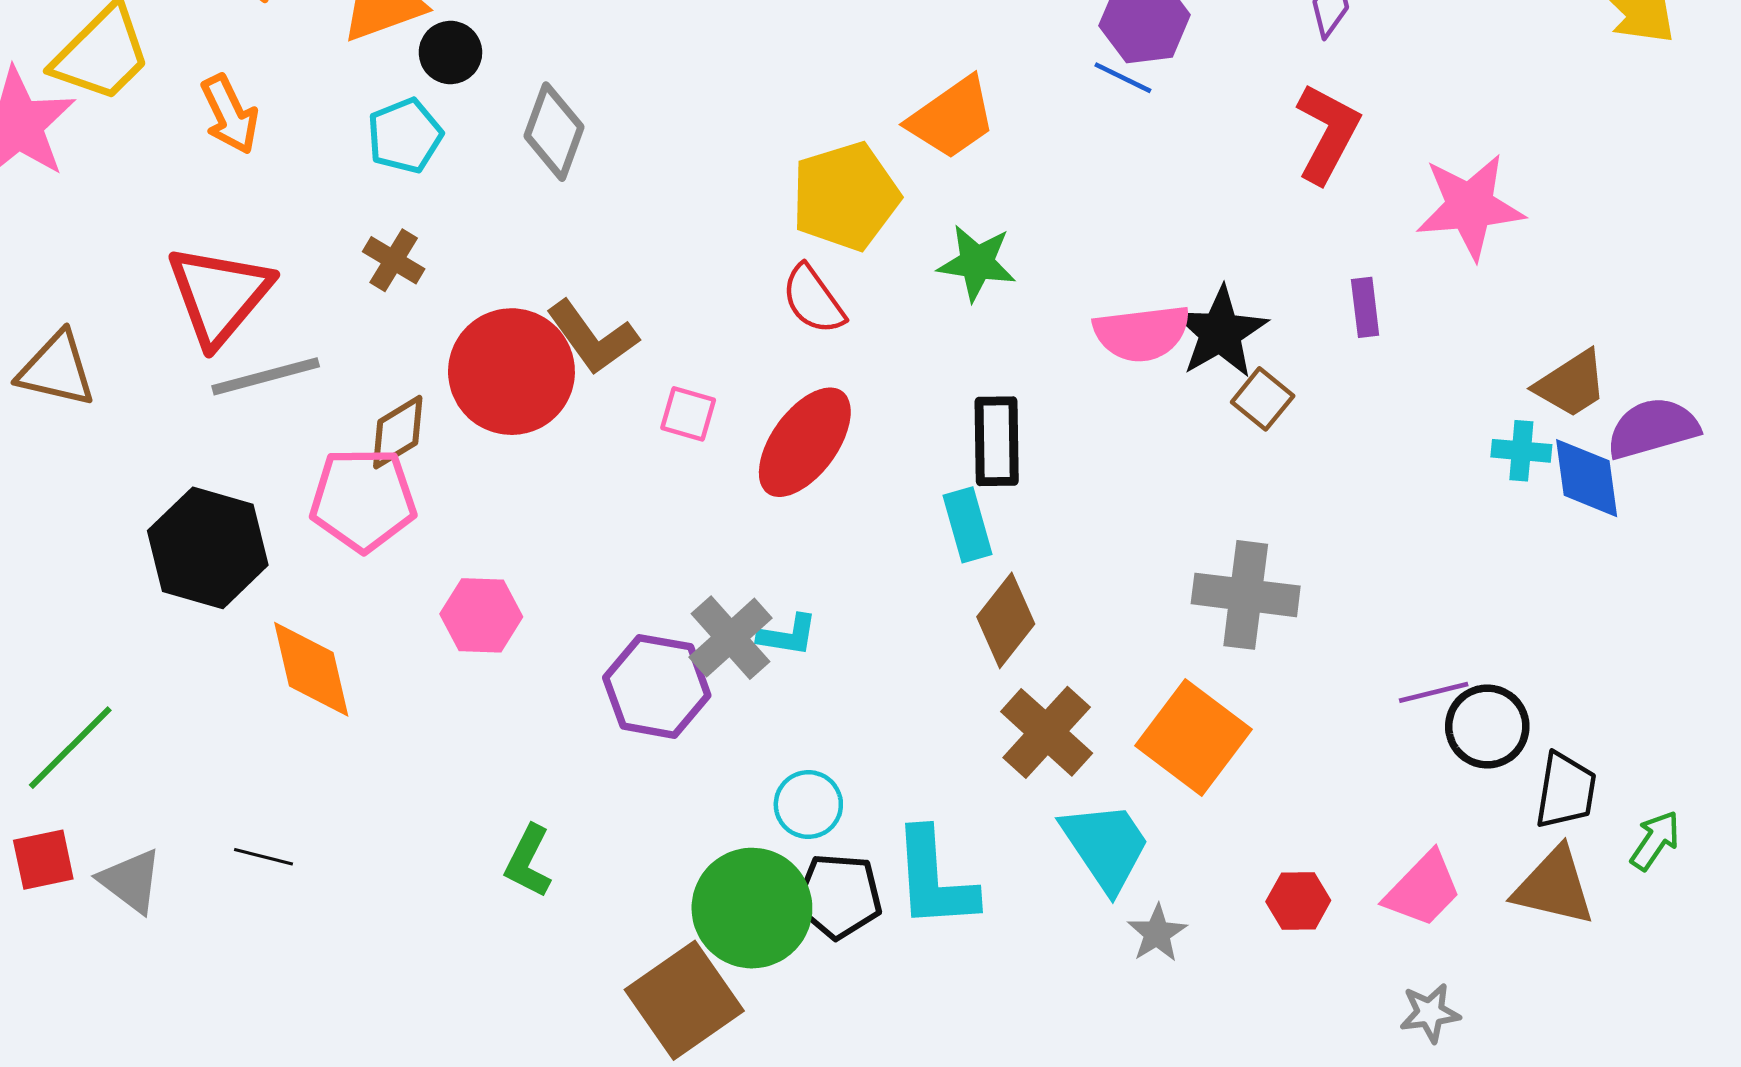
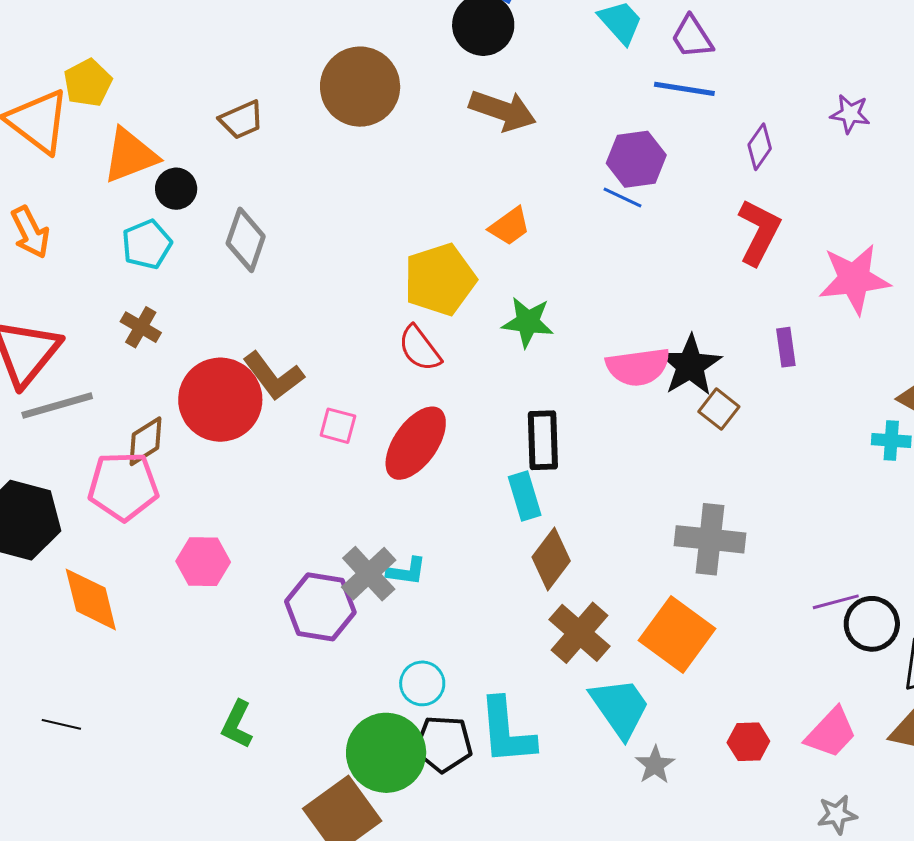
orange trapezoid: (952, 118) -> (510, 226), size x0.7

